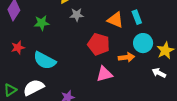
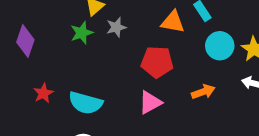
green star: (42, 23) -> (82, 33), moved
orange arrow: (126, 57) -> (203, 92), moved
pink triangle: (104, 74) -> (150, 102), moved

